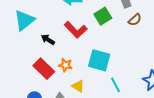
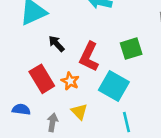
green square: (103, 16) -> (131, 49), moved
red L-shape: (76, 30) -> (89, 57), moved, turned 55

